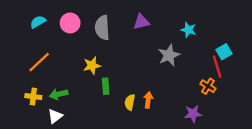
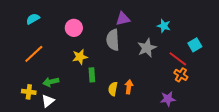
pink circle: (70, 23) -> (74, 28), moved
gray semicircle: (102, 28) -> (113, 40), moved
red line: (217, 67) -> (178, 59), moved, turned -36
yellow cross: (33, 97) -> (29, 92), moved

